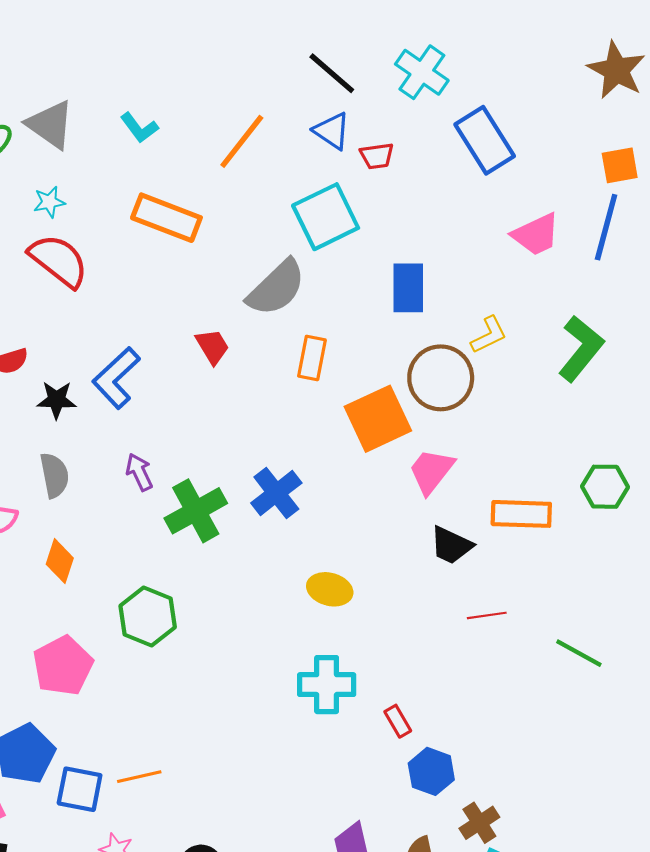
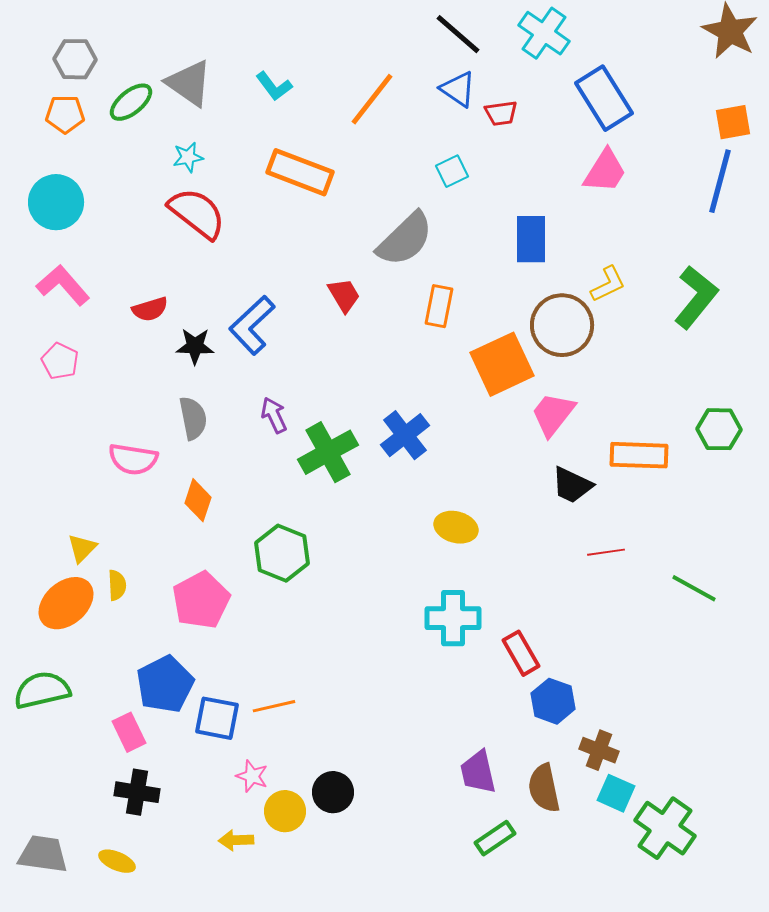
cyan square: (326, 217) -> (452, 171), size x0.5
pink trapezoid: (536, 234) -> (605, 171), moved, turned -33
red rectangle: (398, 721) -> (521, 653), size x1.4
brown cross: (479, 823) -> (599, 750), turned -36

